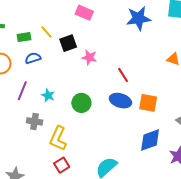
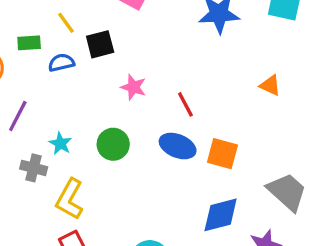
green rectangle: (24, 37) -> (29, 43), moved
pink star: (89, 57) -> (133, 87), moved
blue semicircle: (33, 58) -> (61, 63), moved
cyan star: (48, 95) -> (60, 144), moved

